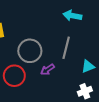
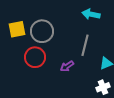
gray circle: (30, 51) -> (42, 31), moved
red circle: (14, 76) -> (35, 57), moved

